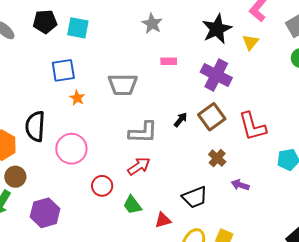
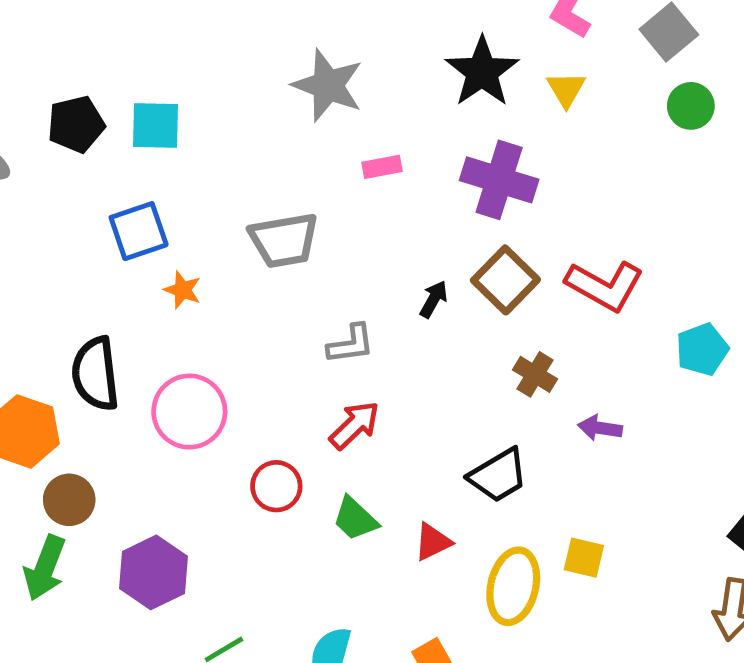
gray star: (152, 24) -> (328, 85), size x1.4
red L-shape: (252, 126) -> (605, 286), turned -36
gray L-shape: (143, 132) -> (351, 344), size x0.7

